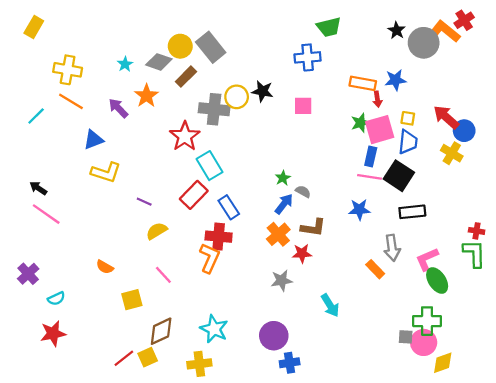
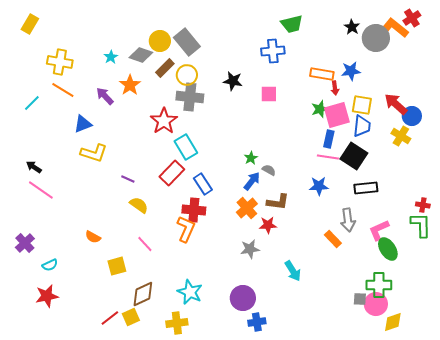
yellow circle: (237, 97) -> (187, 75), moved
yellow square: (408, 118) -> (362, 105), size x1.5
yellow semicircle: (157, 231) -> (139, 205), turned 66

